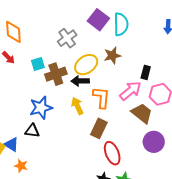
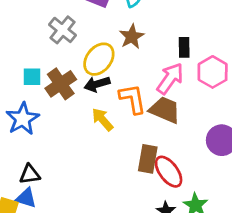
cyan square: (38, 64) -> (32, 77), turned 32
blue star: (41, 108) -> (23, 119), moved
brown trapezoid: (142, 113) -> (165, 110), moved
brown rectangle: (99, 128) -> (148, 159), moved
black triangle: (32, 131) -> (30, 174), moved

